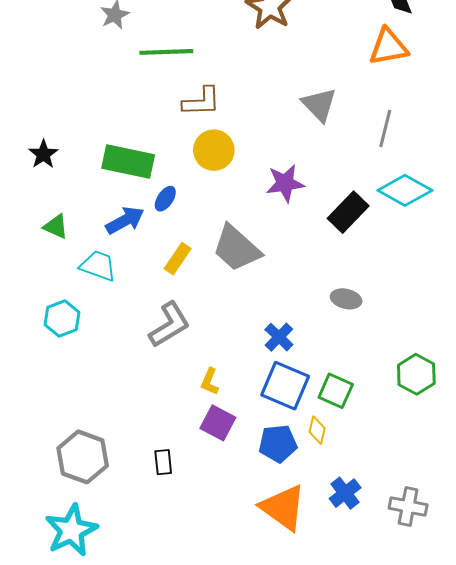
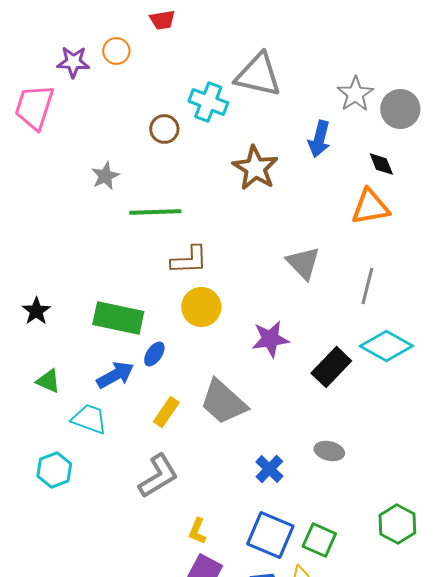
blue cross: (279, 337) -> (269, 469), moved

